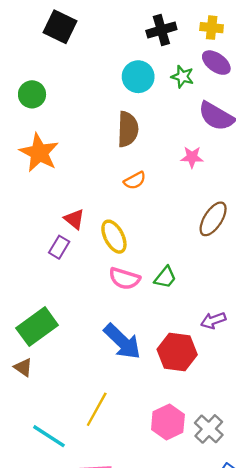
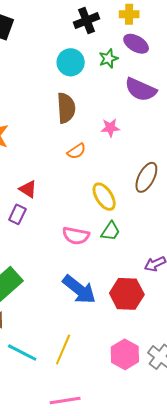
green star: (182, 77) -> (108, 59), turned -30
pink star: (192, 157) -> (110, 128), moved
yellow ellipse: (114, 237) -> (104, 197), moved
cyan line: (49, 436) -> (22, 353), moved

